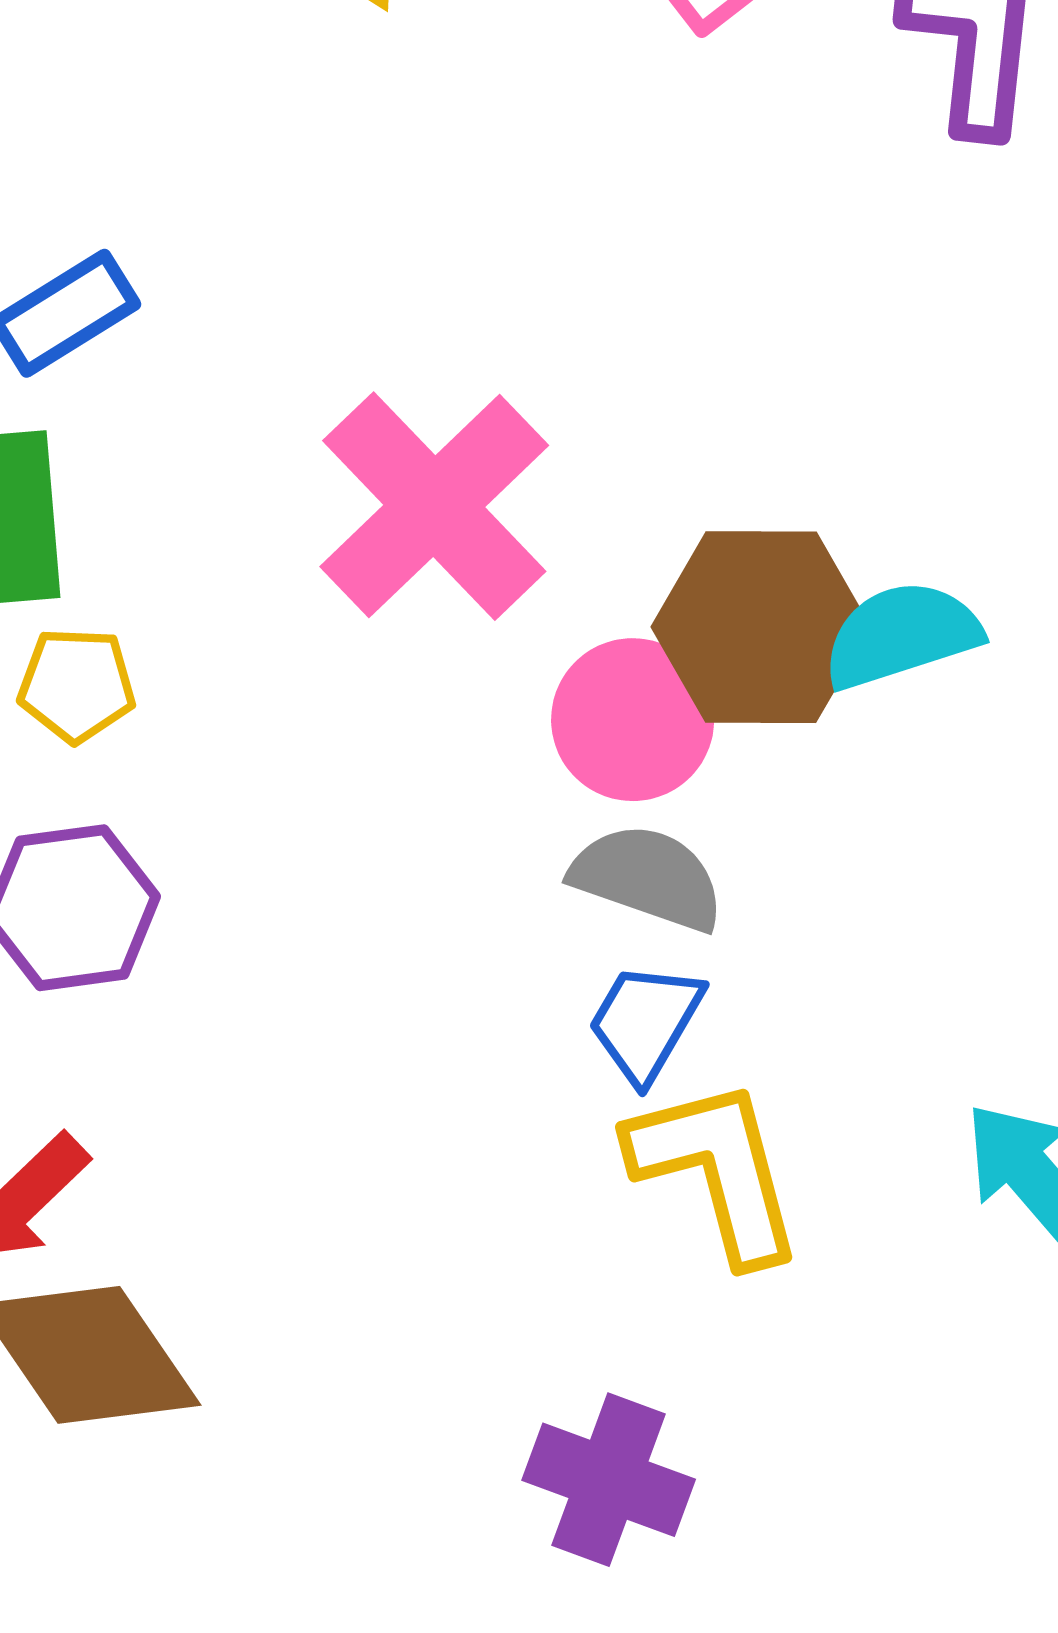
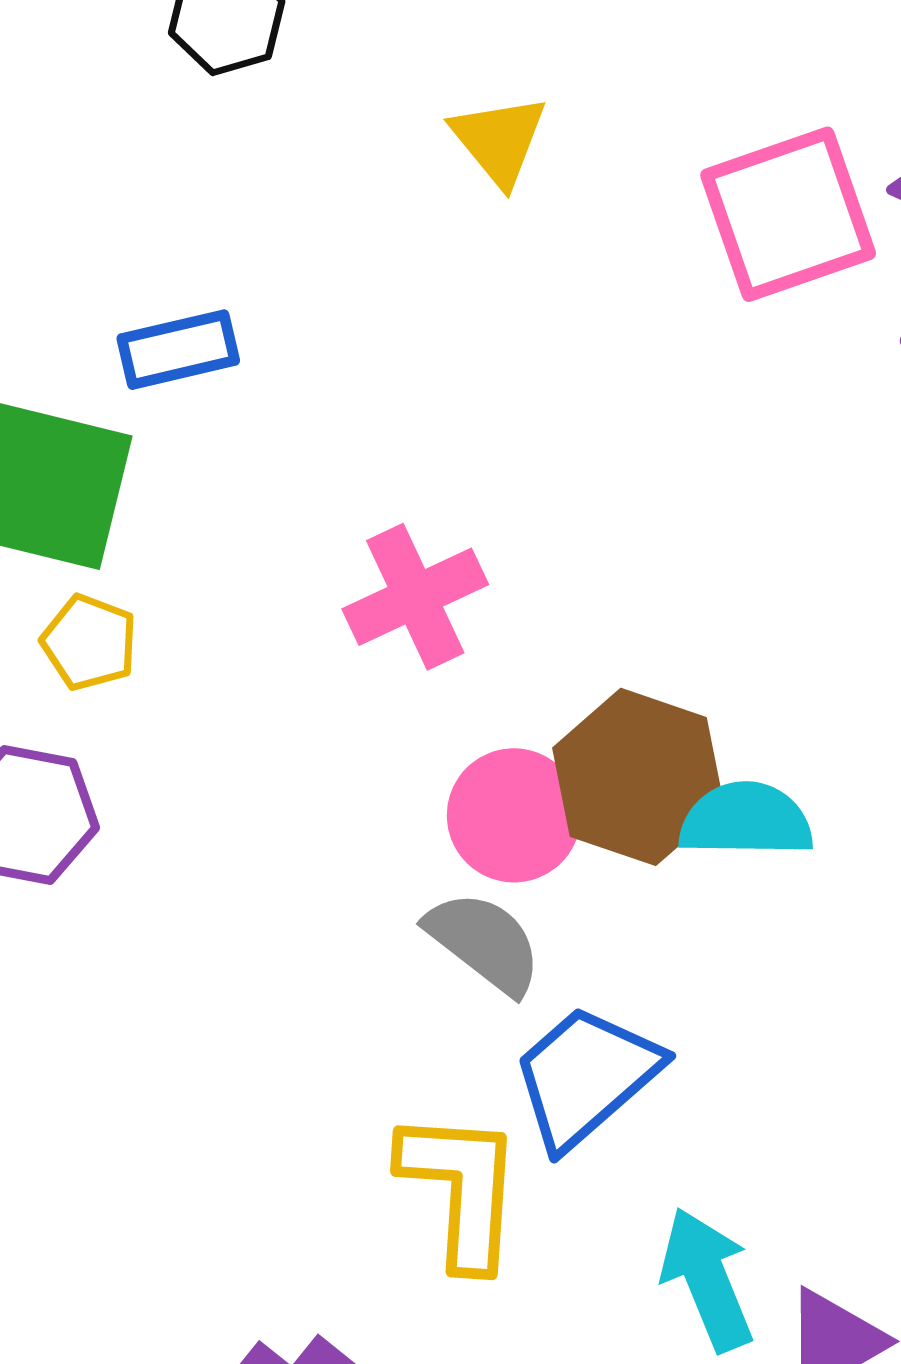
pink cross: (434, 506) -> (415, 597), size x0.7
blue trapezoid: (645, 1022) -> (586, 1076), moved, size x1.5

